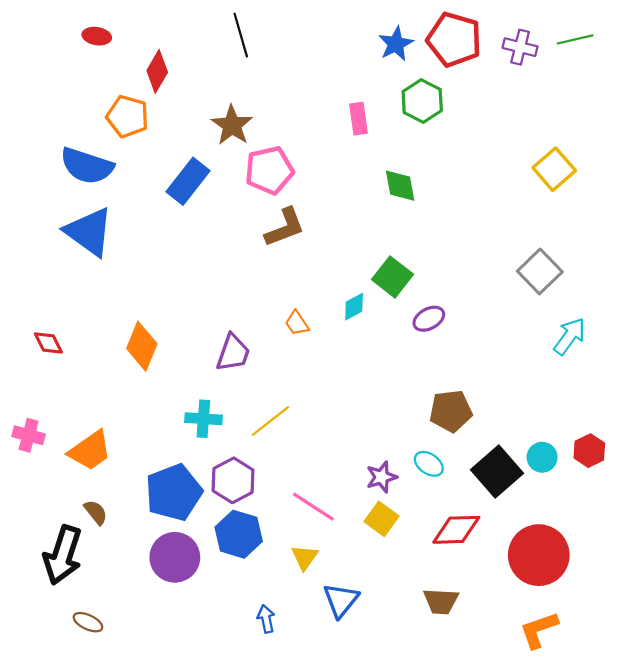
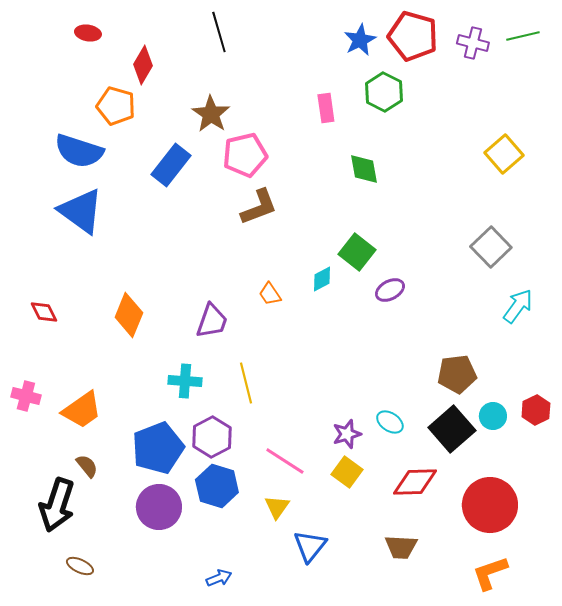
brown pentagon: (451, 411) -> (457, 374), moved
yellow line: (270, 421) -> (246, 383), turned -66
blue arrow: (266, 619) -> (219, 578), moved, turned 80

